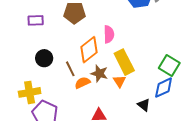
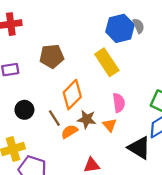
pink semicircle: (109, 34) -> (119, 103), moved
yellow rectangle: (124, 62) -> (107, 62), moved
black triangle: (144, 105) -> (139, 148), size x1.6

